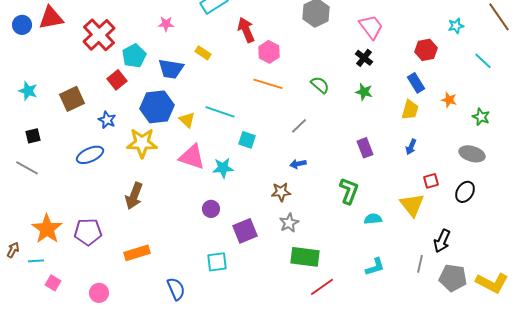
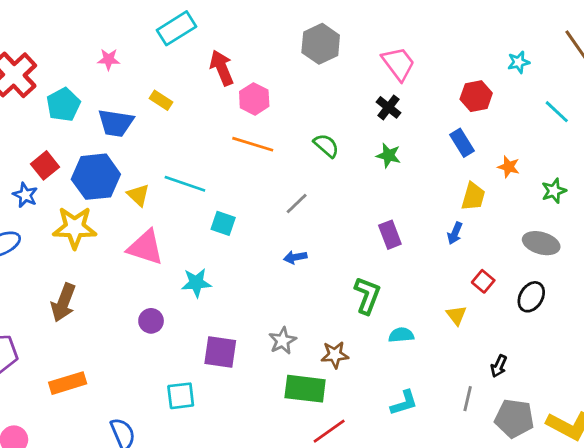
red square: (117, 80) -> (45, 165), moved
yellow trapezoid: (410, 110) -> (473, 196), moved
green star: (481, 117) -> (554, 191), turned 30
cyan star: (223, 168) -> (196, 283), moved
red square: (431, 181) -> (483, 281), turned -35
brown star: (281, 192) -> (335, 355), moved
yellow triangle: (412, 205) -> (456, 315), size x0.6
purple circle: (211, 209) -> (151, 321), moved
purple square: (245, 231) -> (220, 352), turned 30
black arrow: (442, 241) -> (499, 366), size x0.7

